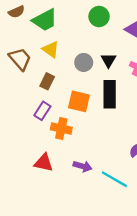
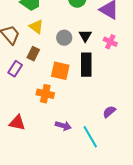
purple rectangle: (42, 111) -> (15, 69), moved
red triangle: (44, 163) -> (17, 123), moved
cyan line: (114, 179) -> (90, 137), turned 30

